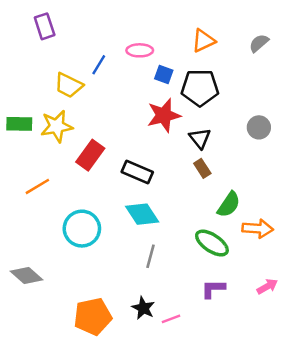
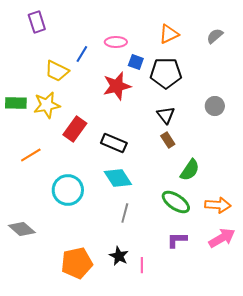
red star: (164, 115) -> (117, 86), moved
orange arrow: (258, 229) -> (218, 205), moved
pink arrow: (267, 286) -> (222, 238), size x1.5
pink line: (171, 319) -> (142, 265), turned -70

